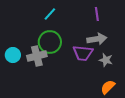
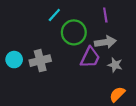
green circle: (50, 42) -> (74, 32), moved
purple trapezoid: (83, 53) -> (90, 57), turned -70

